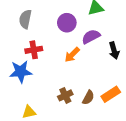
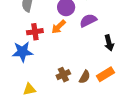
black arrow: (114, 51) -> (109, 43), moved
orange arrow: (72, 55) -> (59, 27), moved

